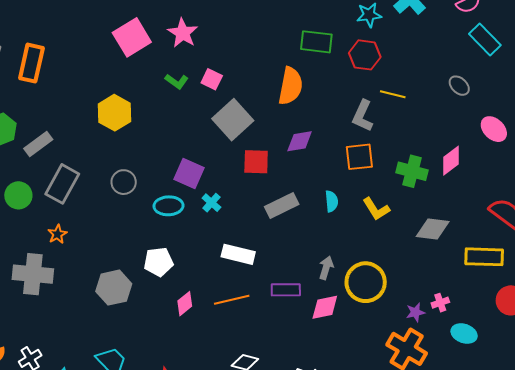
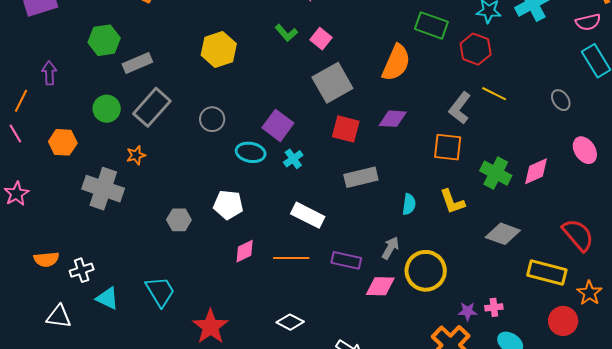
cyan semicircle: (332, 201) -> (409, 204), moved
gray hexagon: (114, 288) -> (179, 220), size x0.7

